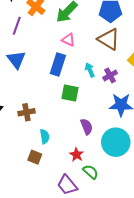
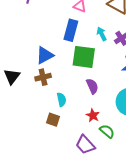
blue triangle: (16, 60) -> (45, 55), moved, turned 42
green square: (70, 93) -> (84, 57), size x1.4
purple semicircle: (87, 127) -> (92, 86), moved

